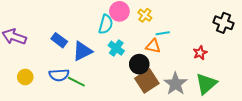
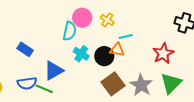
blue triangle: (82, 51) -> (54, 71), moved
red star: (200, 53) -> (163, 53), size x1.5
black circle: (139, 64) -> (104, 56), moved

